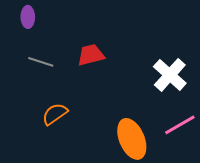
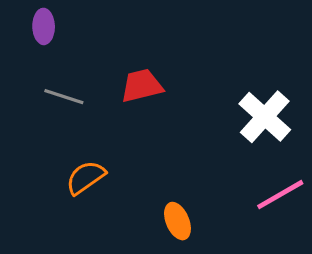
orange ellipse: (132, 139) -> (177, 221), moved, size x0.6

